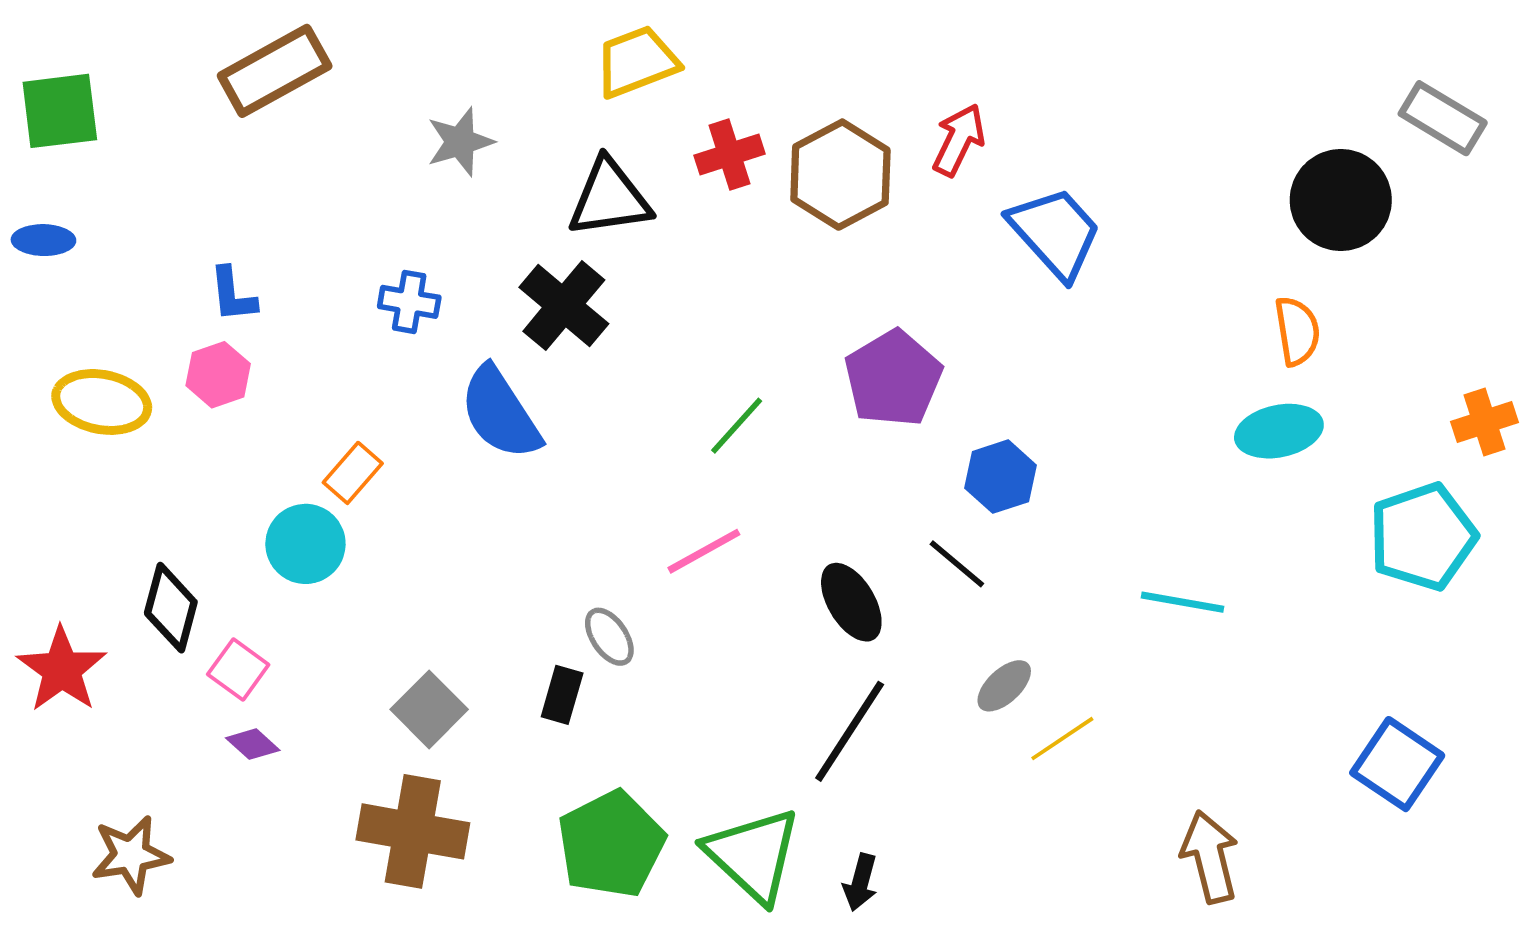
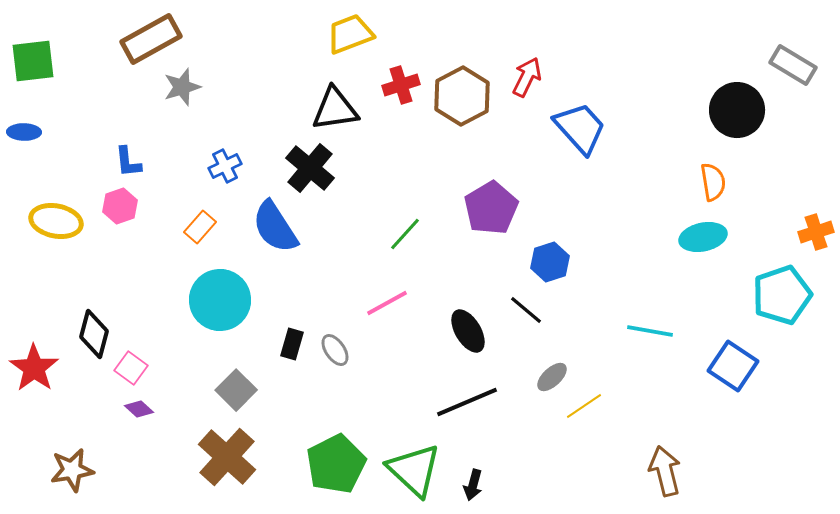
gray star: (460, 142) -> (182, 87), moved
blue cross: (409, 302) -> (225, 166), turned -36
orange rectangle: (353, 473) -> (200, 227), moved
cyan circle: (305, 544) -> (220, 300), moved, size x1.4
black rectangle: (562, 695) -> (292, 344), moved
black line: (850, 731) -> (467, 402), turned 34
blue square: (1397, 764) -> (733, 366), moved
brown cross: (413, 831) -> (227, 457), turned 32

